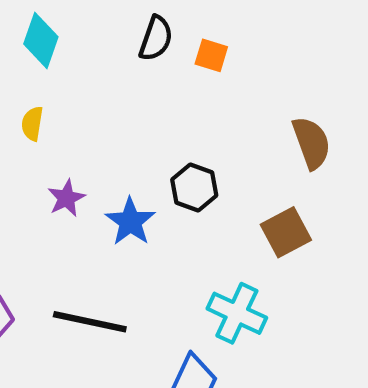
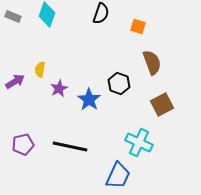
orange square: (211, 55) -> (138, 26), moved
yellow semicircle: (32, 124) -> (40, 70), moved
brown semicircle: (311, 143) -> (152, 62), moved

